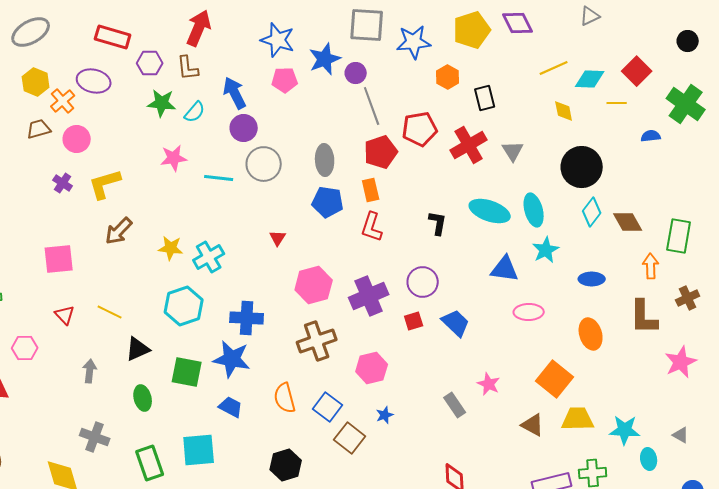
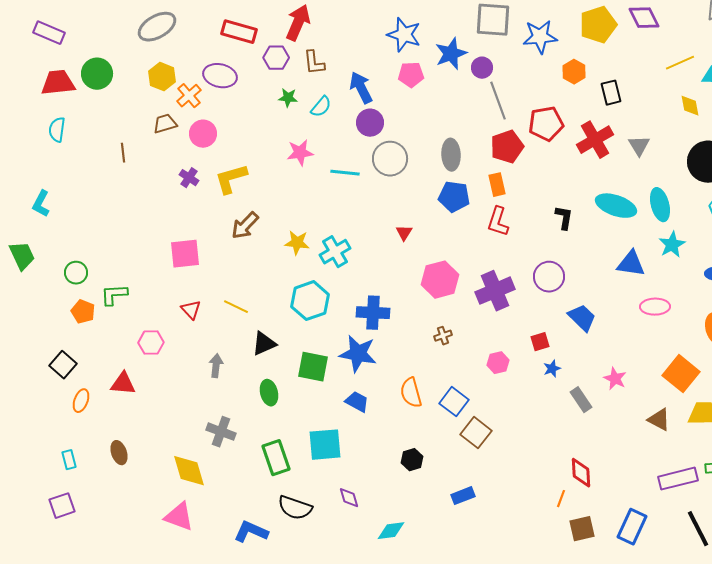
red arrow: (199, 28) -> (298, 23), moved
green star: (162, 103) -> (288, 98), size x0.7
red square: (414, 321) -> (540, 342), moved
brown cross: (317, 341) -> (443, 336), size x0.5
pink hexagon: (372, 368) -> (498, 363), size x0.7
blue star: (385, 415) -> (552, 369), moved
black hexagon: (286, 465) -> (412, 460), size x0.7

